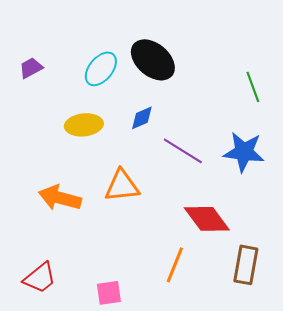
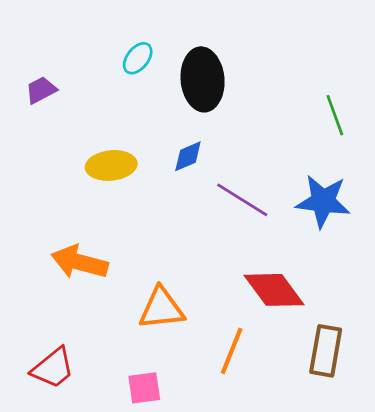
black ellipse: (153, 60) -> (203, 79), turned 45
cyan ellipse: (101, 69) -> (138, 58), moved, size x0.7
orange triangle: (122, 186) -> (162, 308), moved

